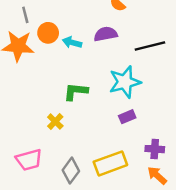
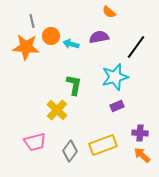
black line: (150, 46) -> (136, 47), turned -40
green L-shape: (76, 92) -> (74, 85), turned 95
yellow cross: (55, 121) -> (57, 110), size x1.5

